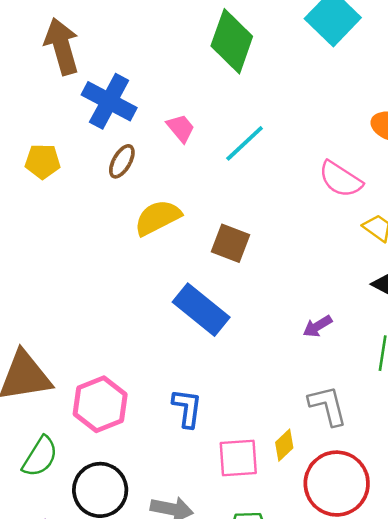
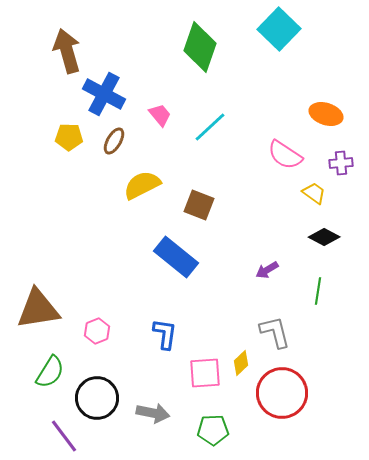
yellow pentagon: (43, 161) -> (69, 137), moved
pink hexagon: (100, 404) -> (97, 331), size x0.6

